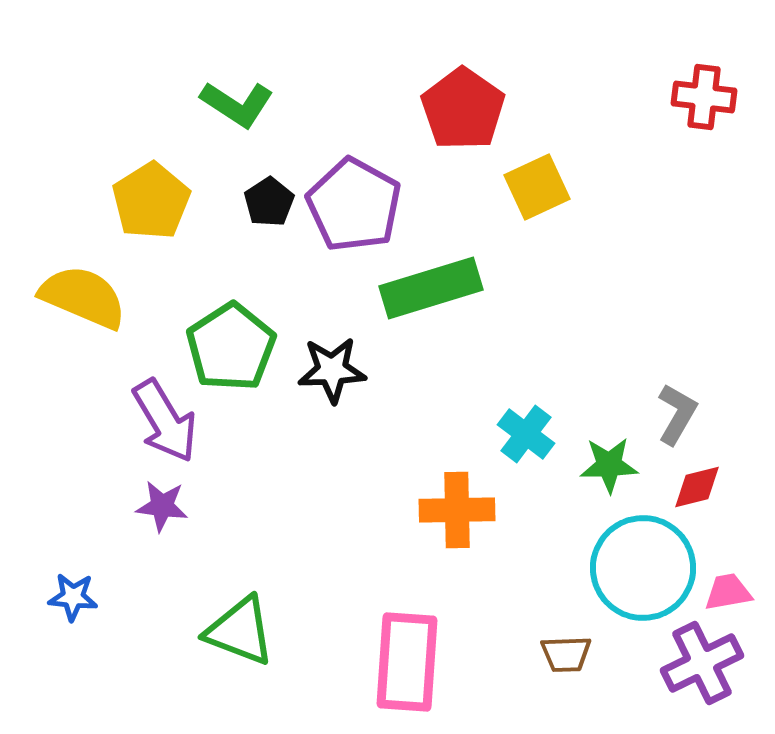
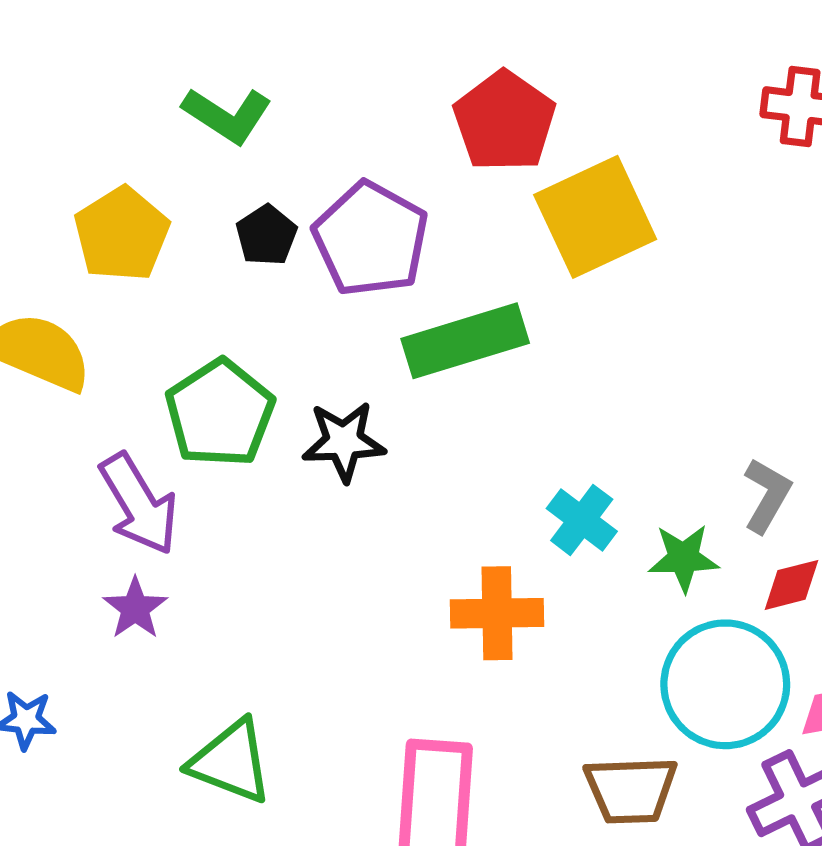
yellow square: (537, 187) -> (595, 217), size x1.5
purple star: (162, 506) -> (135, 608), turned 30
brown trapezoid: (566, 654) -> (631, 790), size x1.5

